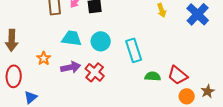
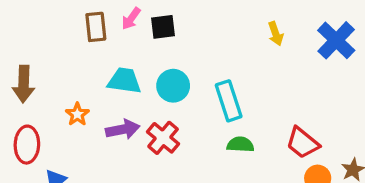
green semicircle: (153, 76) -> (240, 145), moved

